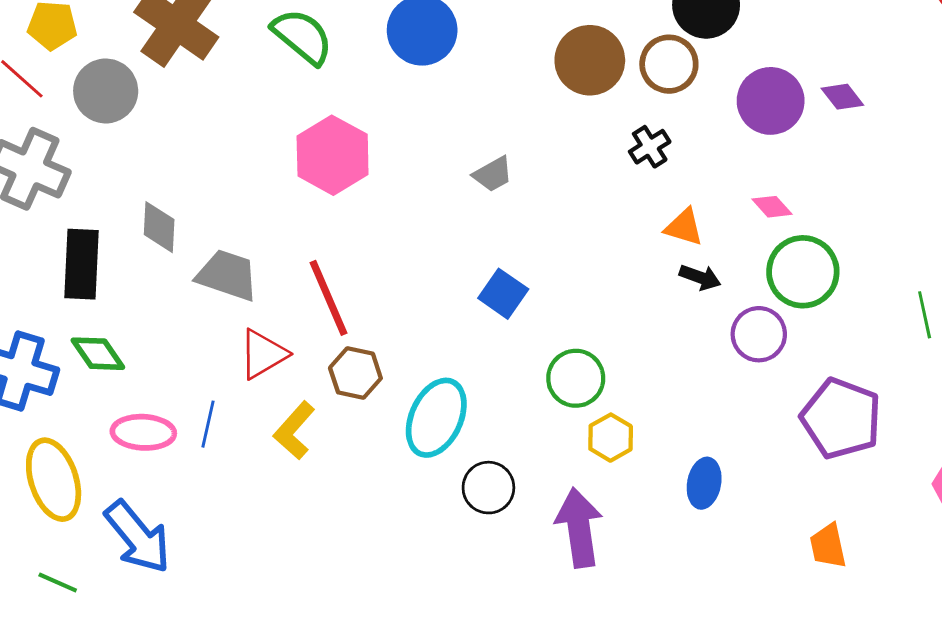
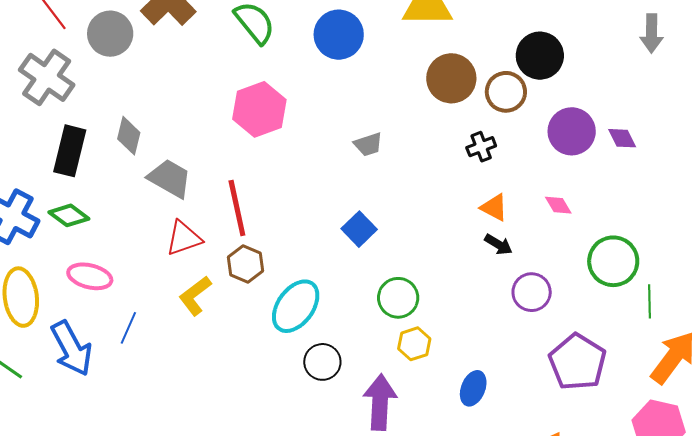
green circle: (803, 272) -> (613, 261), moved
green diamond: (98, 354) -> (69, 215), turned -30
blue line: (208, 424) -> (128, 328), moved

